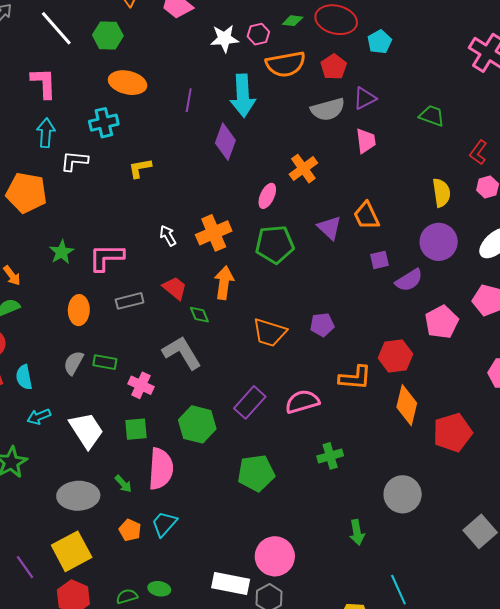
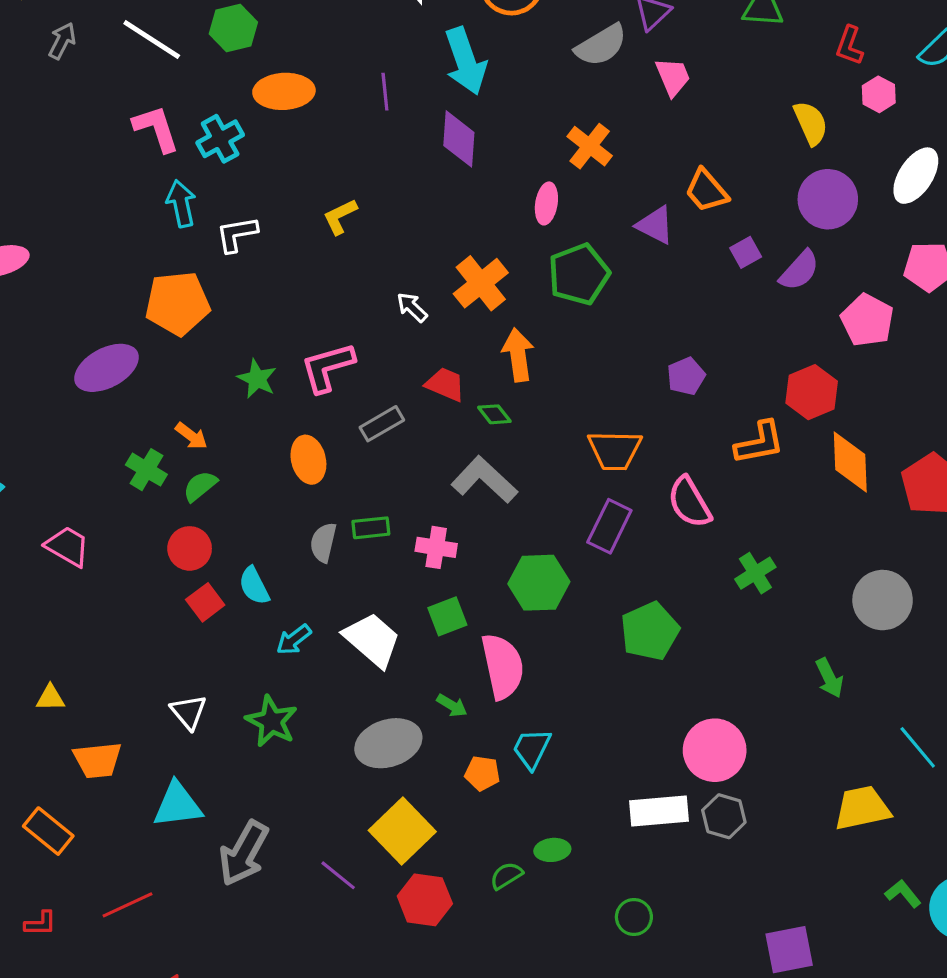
cyan cross: (104, 123) -> (220, 139), moved
orange trapezoid: (270, 332) -> (615, 450), moved
pink semicircle: (302, 402) -> (689, 502), turned -88

